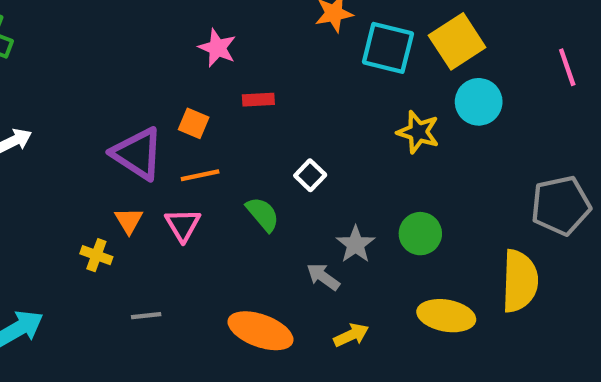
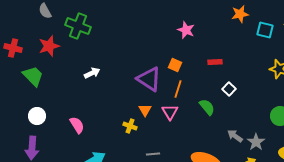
cyan square: (388, 48) -> (265, 30), size x0.7
red rectangle: (258, 100) -> (215, 62), moved
orange line: (200, 175) -> (178, 89), turned -60
gray star: (356, 244) -> (256, 142), moved

